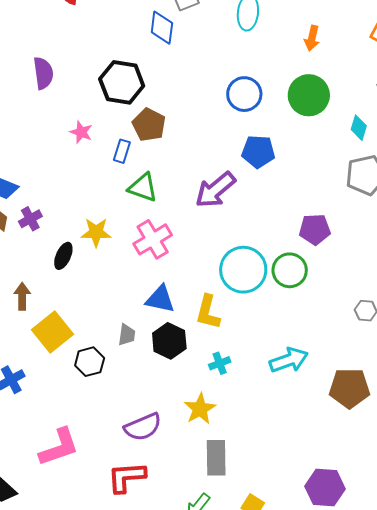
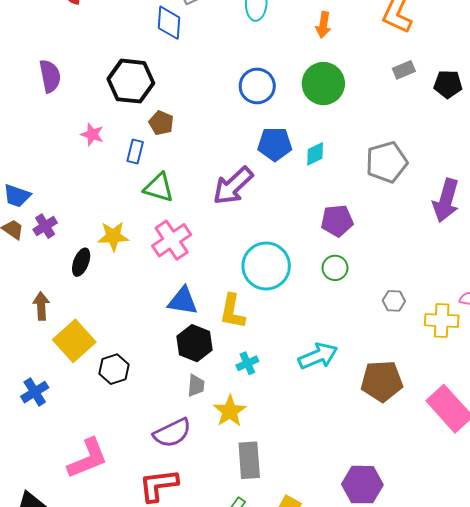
brown pentagon: (149, 125) -> (161, 123), size x0.7
cyan diamond: (359, 128) -> (315, 154), moved, turned 50
green circle: (290, 270) -> (335, 268), moved, size x0.7
gray trapezoid: (127, 335) -> (196, 386), moved

